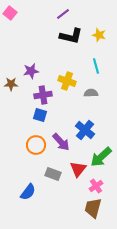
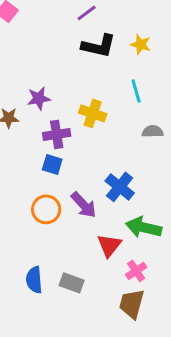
gray semicircle: (91, 93) -> (153, 131), moved
green arrow: (101, 157) -> (144, 227), turned 55
gray rectangle: (53, 174) -> (72, 283), moved
blue semicircle: (28, 192) -> (34, 280), turned 138

